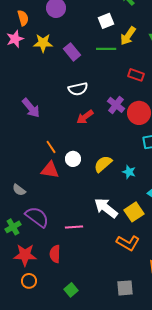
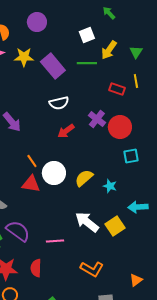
purple rectangle: (72, 52) -> (53, 66), size x1.4
white circle: (73, 159) -> (54, 173), size x1.5
orange L-shape: (128, 243) -> (92, 269), moved

